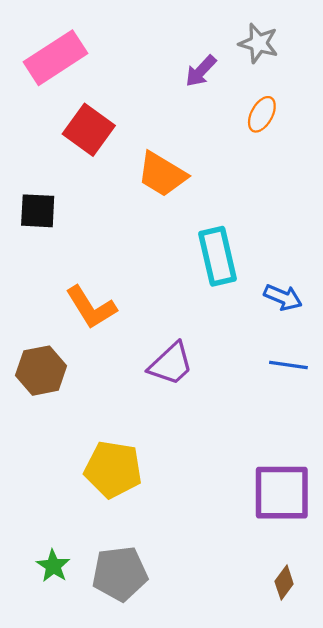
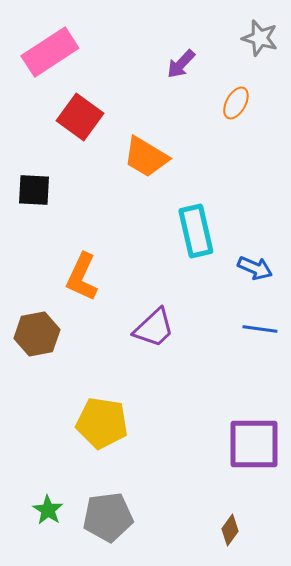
gray star: (259, 43) -> (260, 38), moved
orange L-shape: (91, 307) -> (82, 277), turned 57
brown diamond: (284, 583) -> (230, 530), moved

